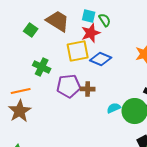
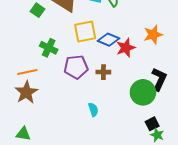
red star: (91, 33) -> (126, 48), moved
brown cross: (88, 89) -> (103, 72), moved
cyan semicircle: (114, 108) -> (93, 110), moved, turned 96

